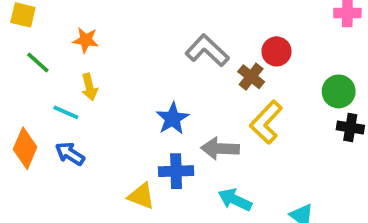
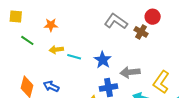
yellow arrow: (89, 87) -> (56, 50), turned 104
cyan line: (66, 112) -> (74, 57), moved
yellow L-shape: (266, 122) -> (161, 82), moved

